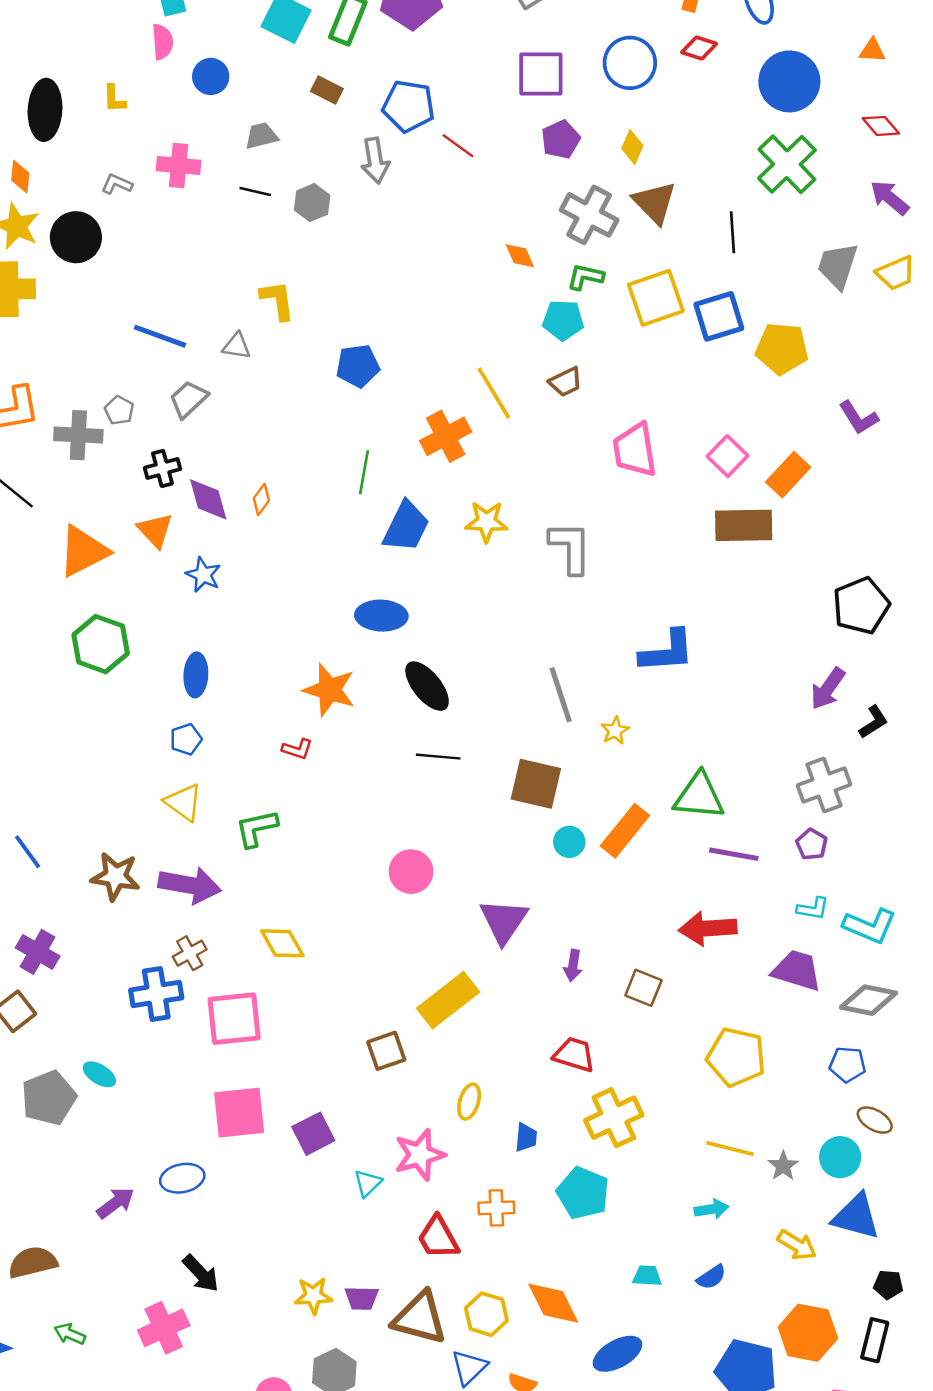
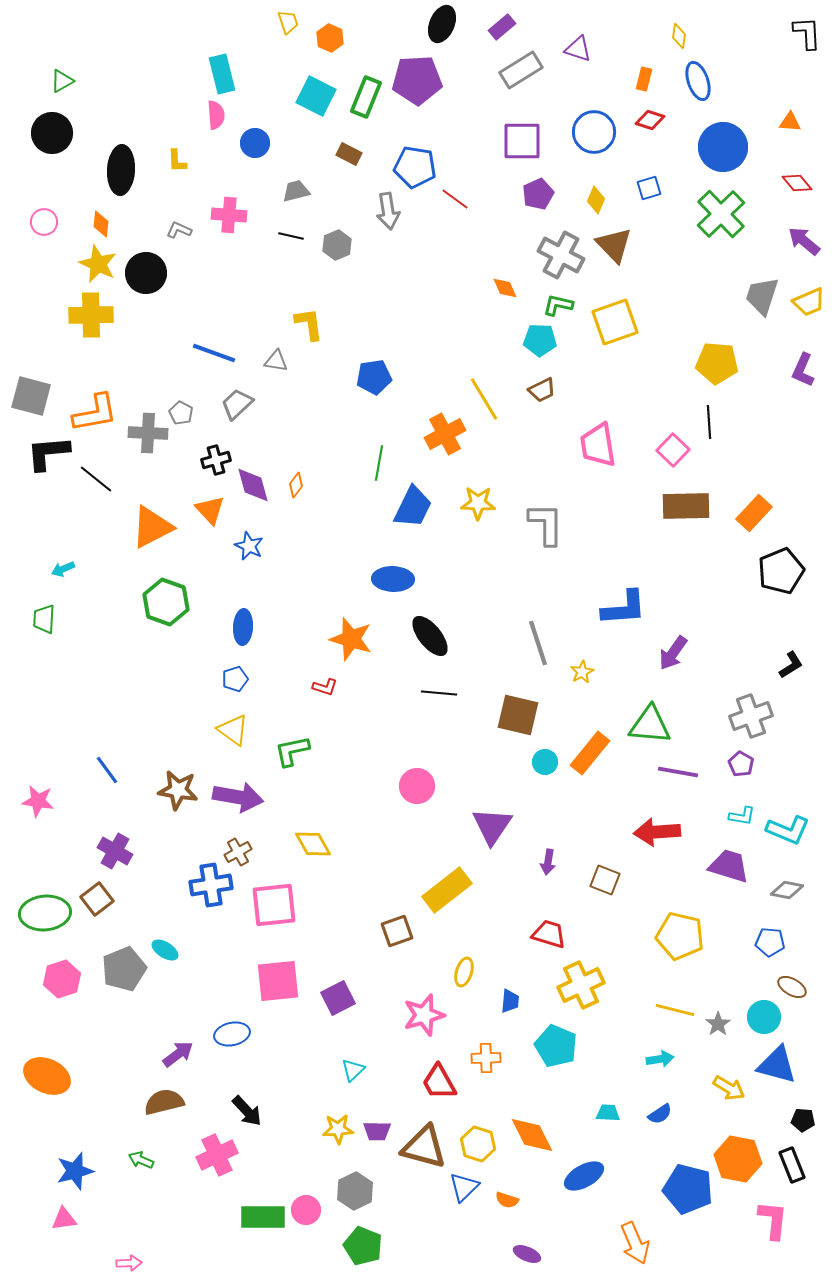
black line: (732, 232) -> (709, 422), moved
blue square: (719, 316) -> (649, 188), moved, size x0.6
purple L-shape: (859, 418) -> (803, 370), moved, turned 56
orange rectangle: (788, 475) -> (754, 513), moved
purple arrow: (828, 689) -> (673, 653), moved
gray diamond: (869, 1000) -> (787, 890), size x0.7
cyan triangle: (368, 1183) -> (353, 1070), moved
brown semicircle: (33, 1262) -> (164, 1102), moved
black rectangle: (875, 1340) -> (792, 1165), turned -36

